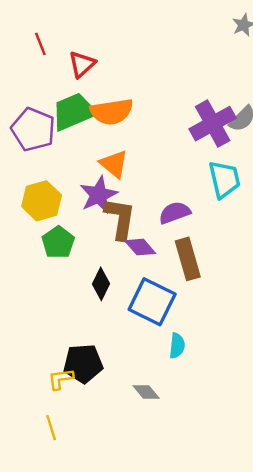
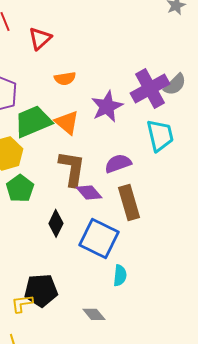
green trapezoid: (74, 112) -> (33, 121), moved
orange semicircle: (112, 112) -> (65, 78), size x0.6
purple star: (99, 195) -> (107, 106), moved

